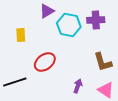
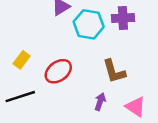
yellow rectangle: (21, 35) -> (22, 60), moved, turned 40
brown L-shape: (103, 62) -> (114, 71), moved

